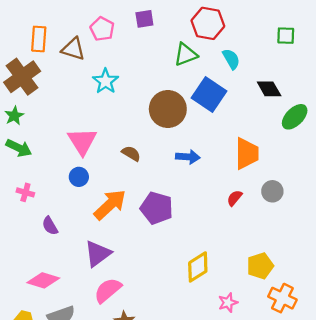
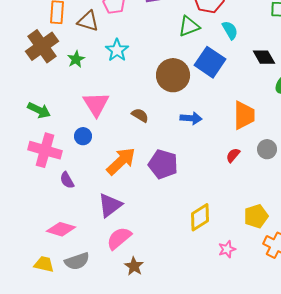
green star: (14, 116) -> (76, 59), moved
blue circle: (79, 177) -> (83, 136), moved
pink cross: (25, 192) -> (45, 150), size x2.0

